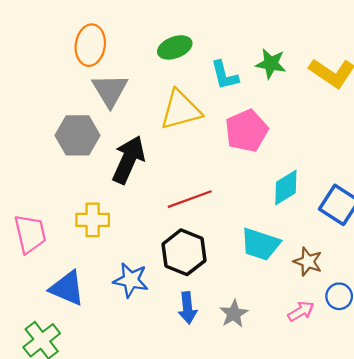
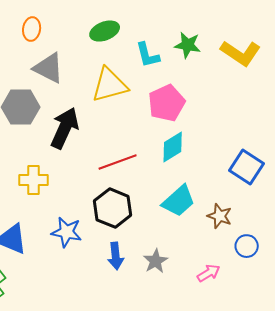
orange ellipse: (90, 45) -> (32, 29), size x0.7
gray triangle: (110, 90) -> (49, 68), turned -32
cyan diamond: (286, 187) -> (173, 147), moved
cyan trapezoid: (260, 244) -> (179, 201), turned -60
pink arrow: (301, 311) -> (209, 273), moved

